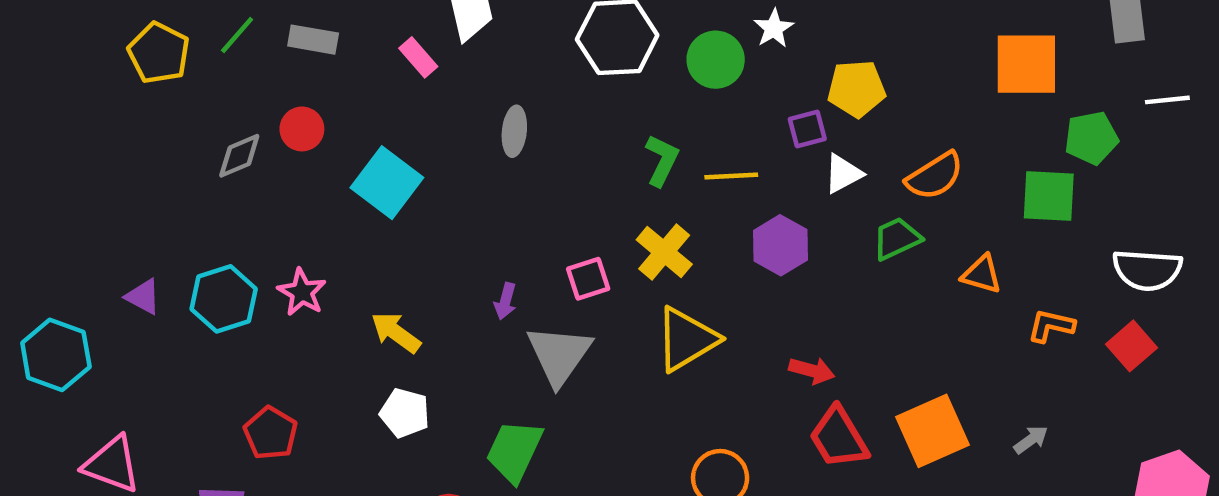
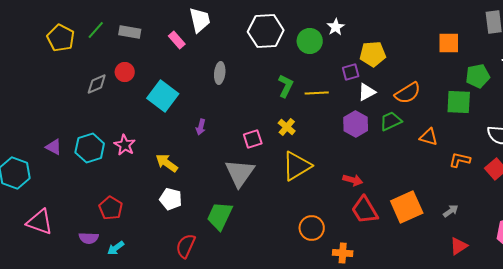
orange square: (1026, 64) -> (449, 43), size x0.7
purple hexagon: (780, 245) -> (356, 124), moved
yellow cross: (664, 252) -> (287, 127), size x0.7
purple arrow: (505, 301) -> (201, 127), moved

